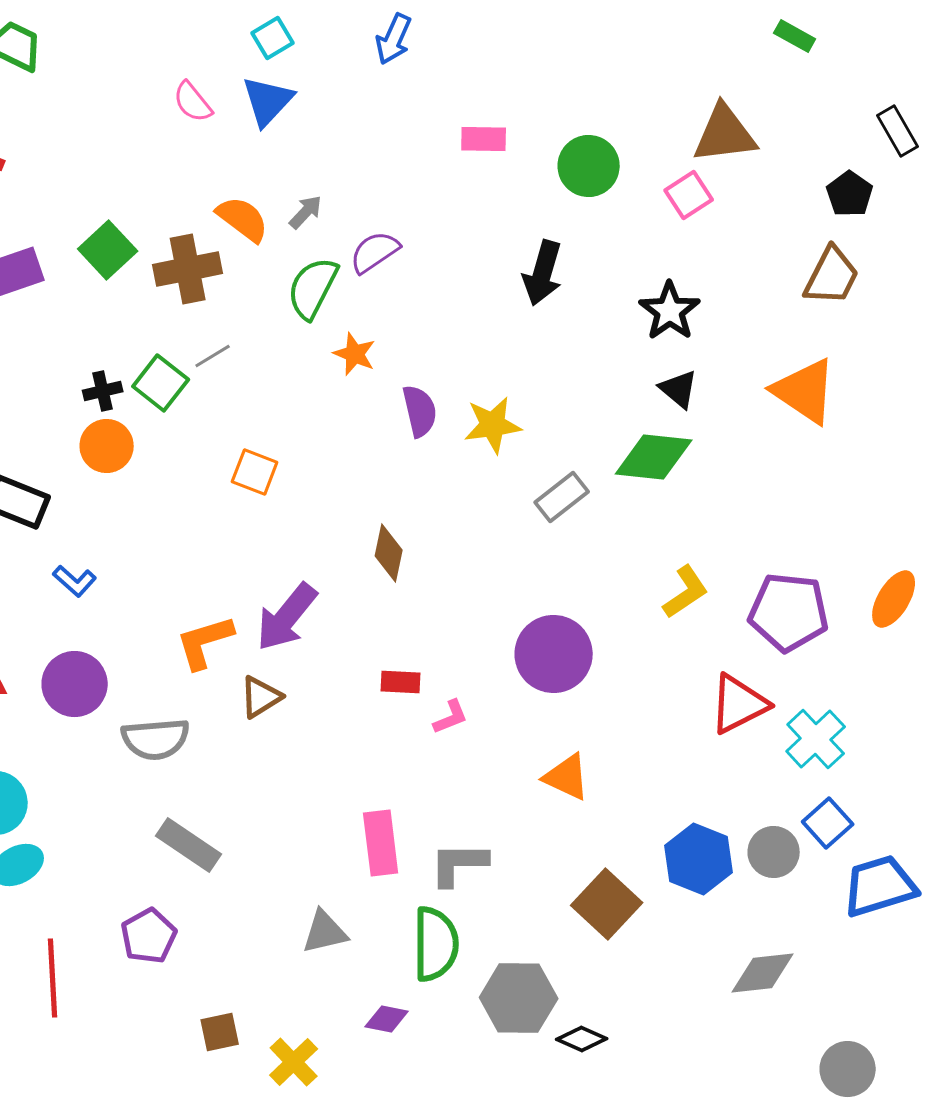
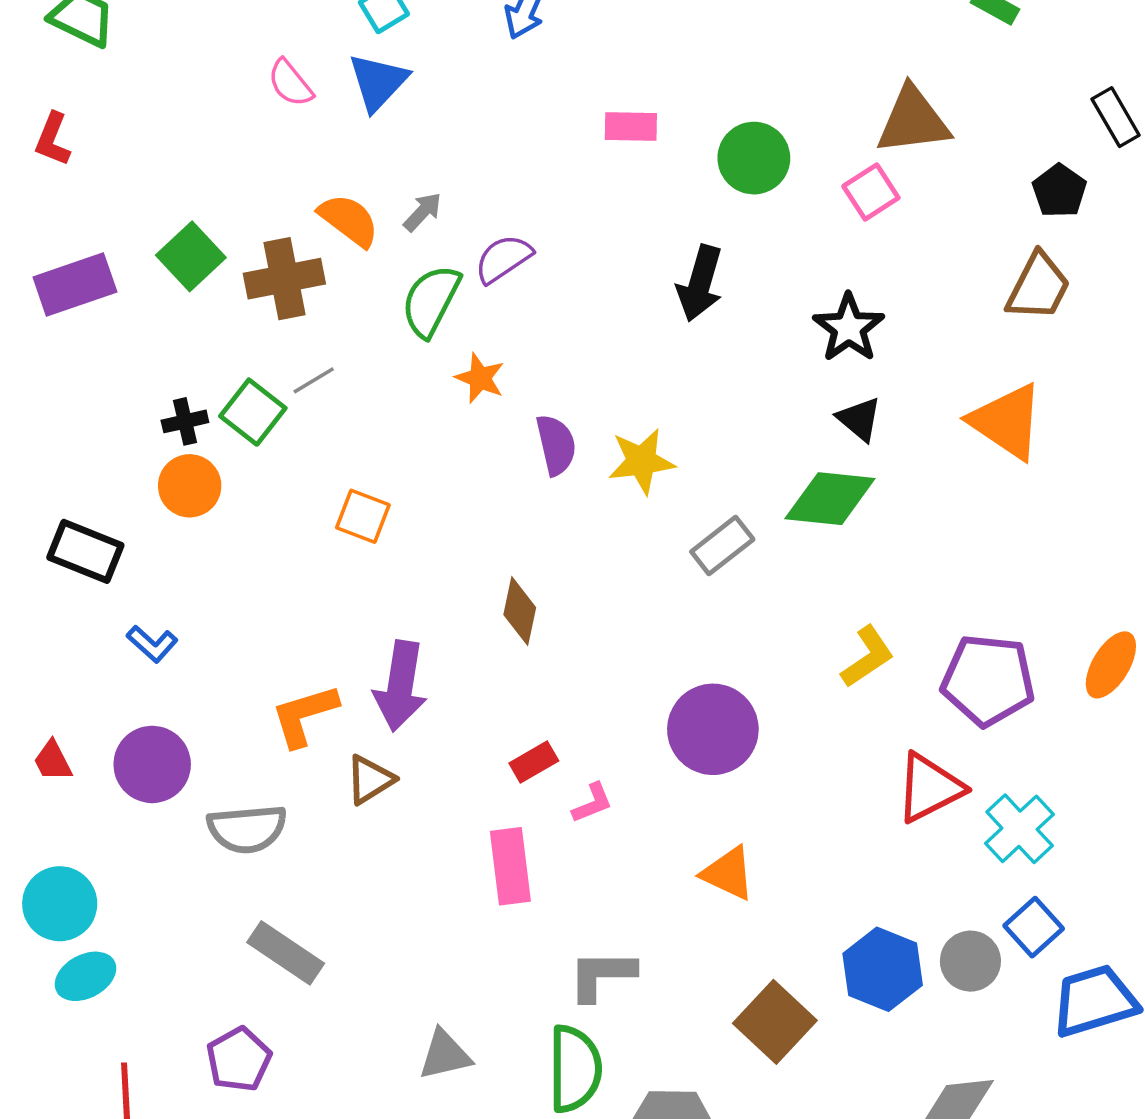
purple arrow: (287, 617) -> (400, 686), turned -30
red rectangle: (401, 682) -> (534, 762), turned -33
pink rectangle: (381, 843) -> (510, 866), moved

